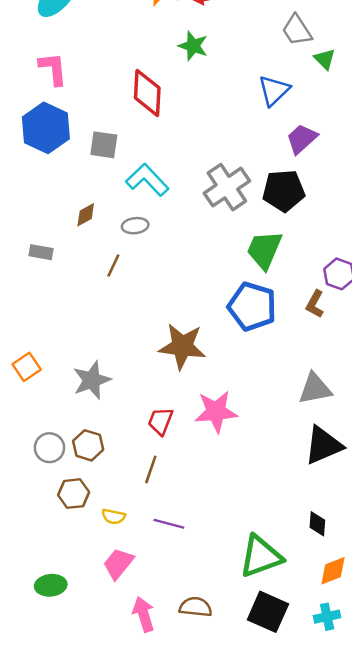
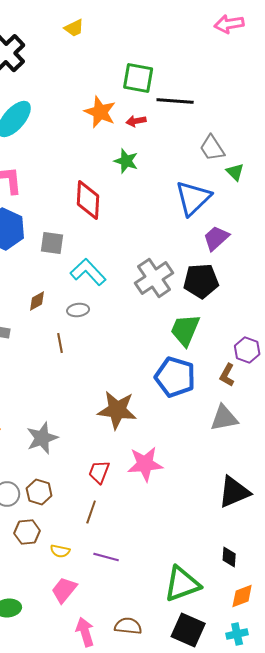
blue triangle: (274, 90) -> (193, 198), size x1.4
brown line: (113, 265) -> (60, 343), turned -36
gray triangle: (315, 389) -> (224, 418), moved

